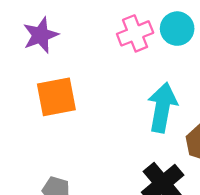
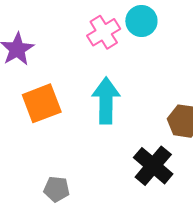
cyan arrow: (162, 107) -> (106, 101), moved

